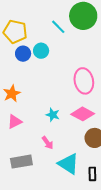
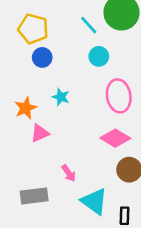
cyan circle: (41, 51) -> (99, 56), moved
cyan star: (53, 115) -> (61, 97), moved
pink triangle: (15, 122) -> (40, 133), moved

